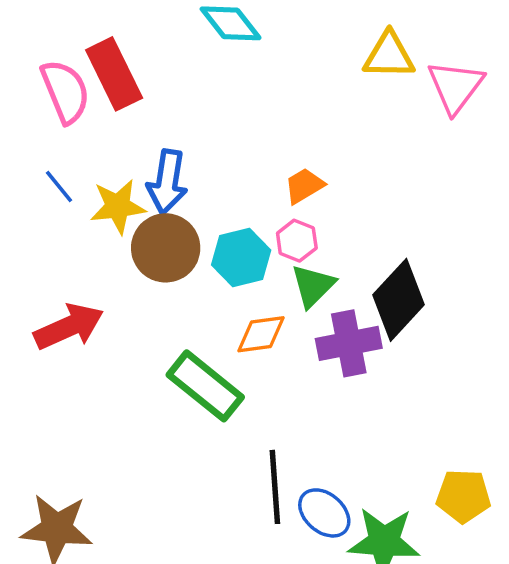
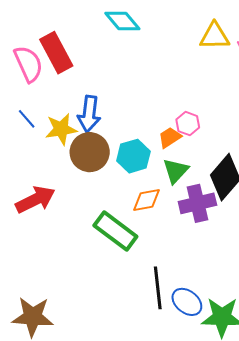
orange trapezoid: (304, 186) -> (170, 137), moved
pink hexagon: (297, 241) -> (188, 124), moved

